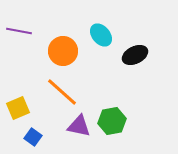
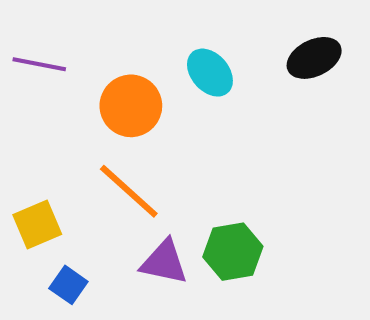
black ellipse: (135, 55) -> (314, 58), moved

